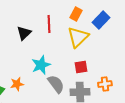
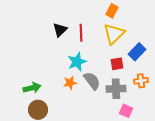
blue rectangle: (101, 20) -> (137, 52), moved
red line: (49, 24) -> (81, 33), moved
orange star: (17, 84) -> (70, 83), moved

